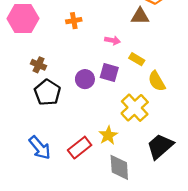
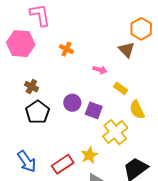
brown triangle: (140, 16) -> (127, 50), turned 42
orange cross: (74, 21) -> (66, 49), turned 32
purple square: (109, 72) -> (94, 110), moved

